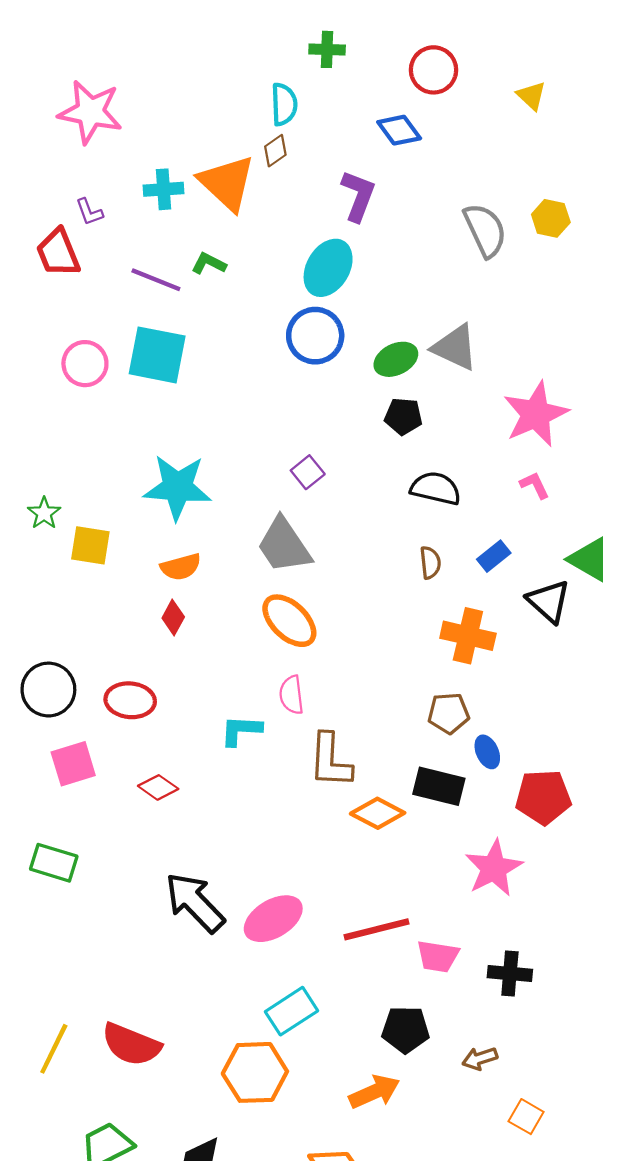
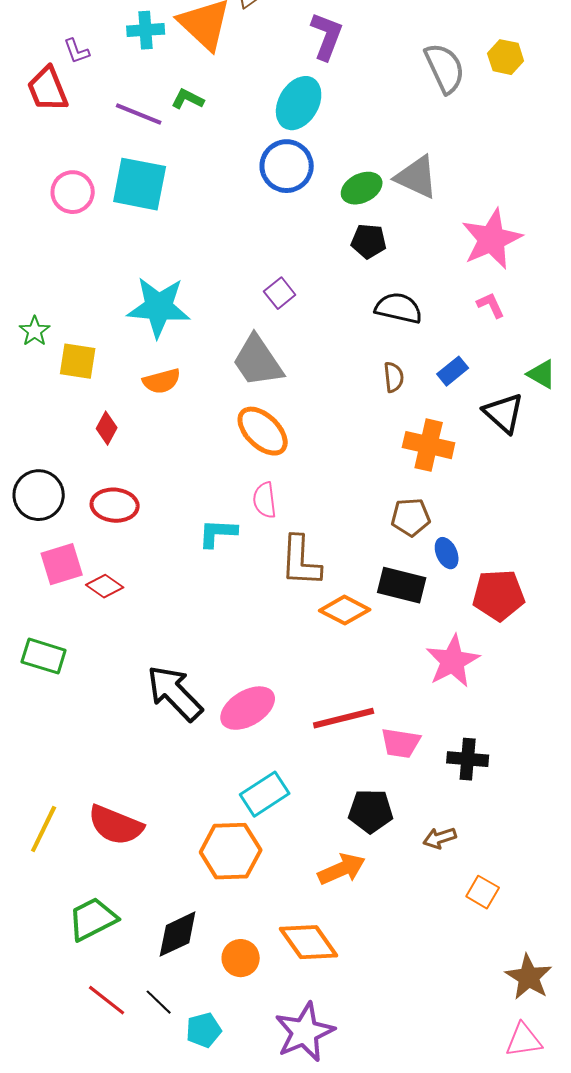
green triangle: (589, 559) -> (542, 374), size x0.7
red diamond: (173, 617) -> (107, 428), moved
red diamond: (158, 787) -> (105, 586), moved

